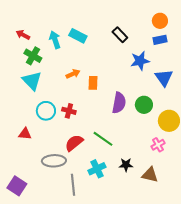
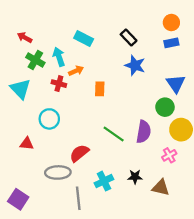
cyan arrow: (55, 40) -> (59, 57), moved
blue star: (140, 61) -> (135, 65), moved, turned 30
orange arrow: (73, 74) -> (76, 71), moved
cyan triangle: (32, 81) -> (20, 89), moved
purple semicircle: (119, 103) -> (144, 132), moved
green circle: (144, 105) -> (165, 107), moved
red cross: (69, 111) -> (59, 84), moved
green line: (103, 139) -> (114, 134), moved

